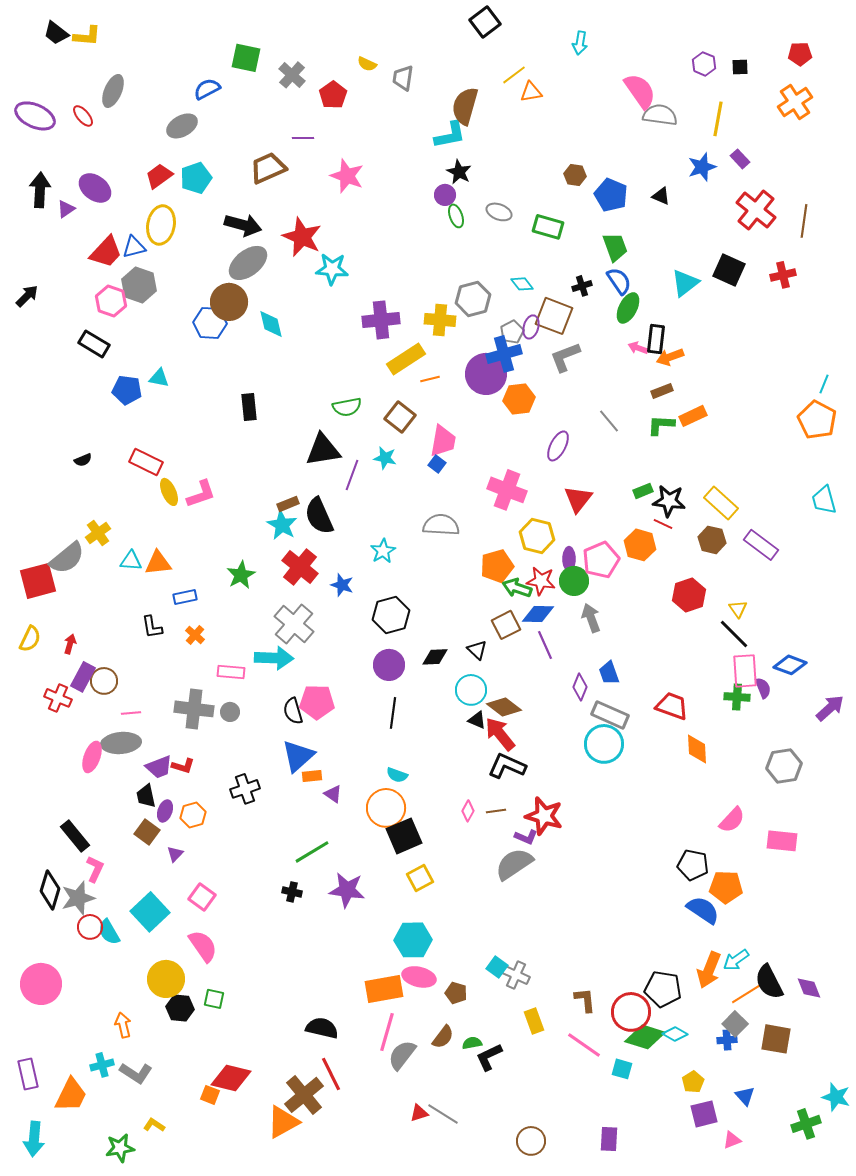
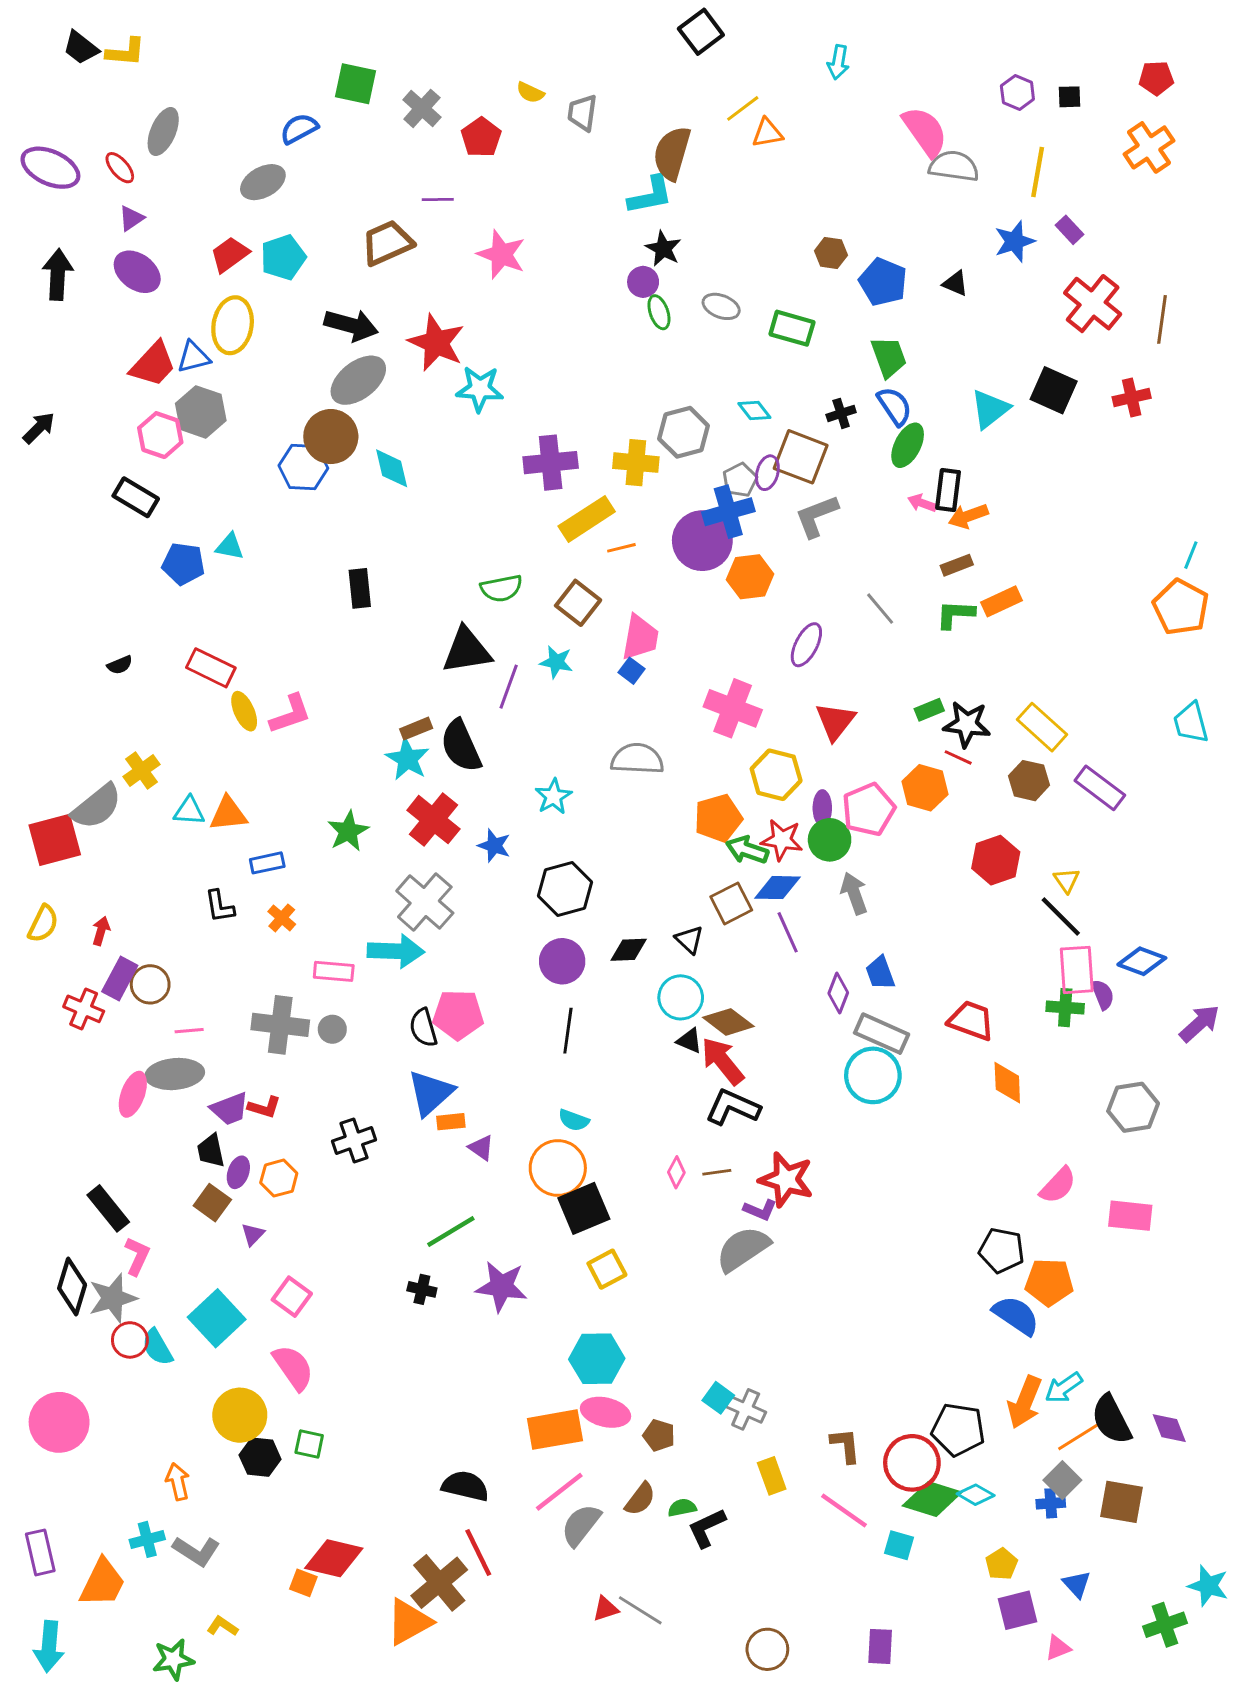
purple triangle: (66, 209) -> (131, 218), moved
pink line: (387, 1032) -> (559, 1492), turned 36

